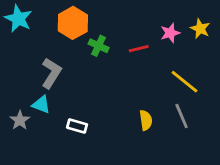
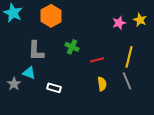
green cross: (99, 46) -> (72, 47), moved
red line: (139, 49) -> (97, 60), moved
gray L-shape: (51, 73) -> (36, 51), turned 150
yellow line: (184, 82) -> (129, 57), turned 65

